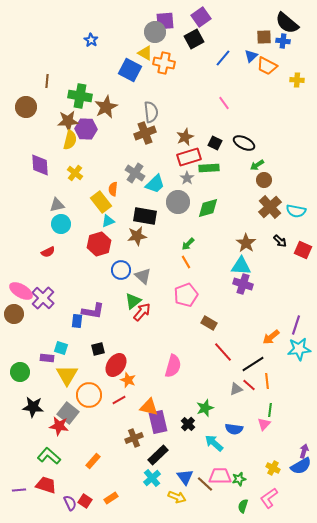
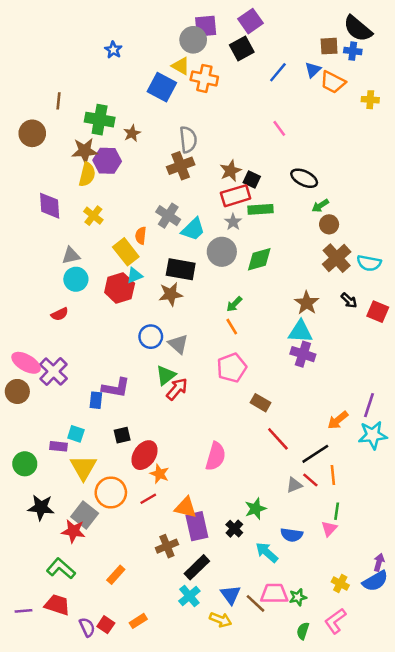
brown star: (106, 107) -> (132, 133), size x0.6
black square: (215, 143) -> (252, 179), moved
red hexagon: (99, 244) -> (120, 288), moved

